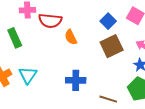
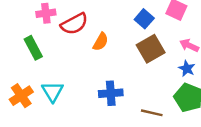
red semicircle: (50, 21) -> (74, 24), turned -30
orange semicircle: (71, 37) -> (101, 42), turned -119

